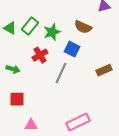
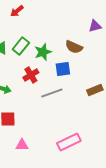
blue square: (72, 49) -> (63, 69), turned -35
gray line: (61, 73) -> (52, 93), turned 45

